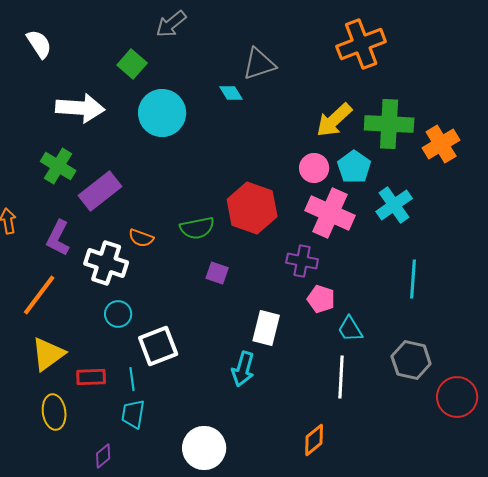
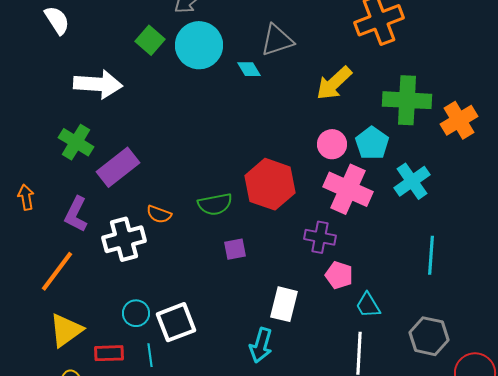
cyan circle: (162, 113) -> (199, 45), moved
yellow arrow: (334, 120) -> (334, 83), moved
white cross: (106, 263) -> (124, 239), turned -33
purple square: (217, 273) -> (235, 249), turned -30
cyan circle: (118, 314) -> (136, 313), moved

